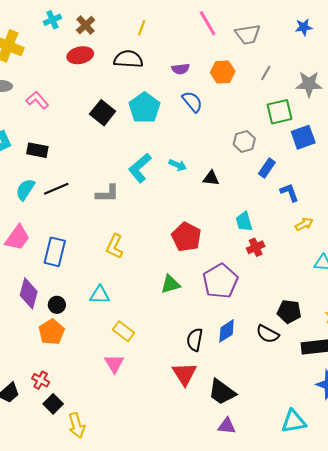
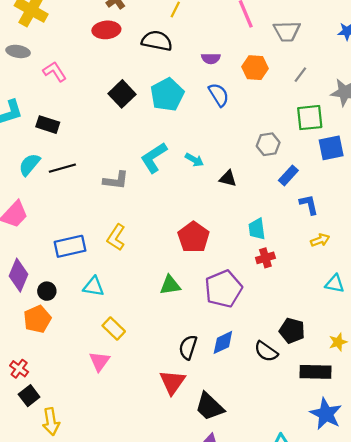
blue rectangle: (55, 252) -> (70, 246), moved, turned 56

